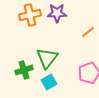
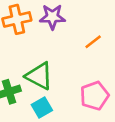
green triangle: (47, 58) -> (39, 76), turned -40

